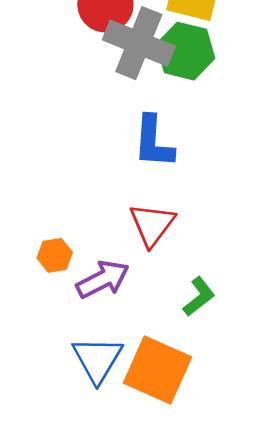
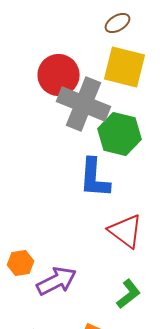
green hexagon: (186, 51) -> (120, 134), moved
red triangle: (152, 225) -> (126, 231), moved, turned -30

